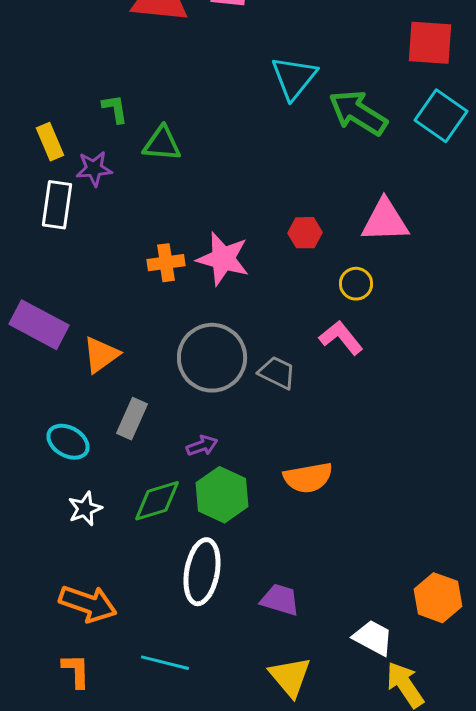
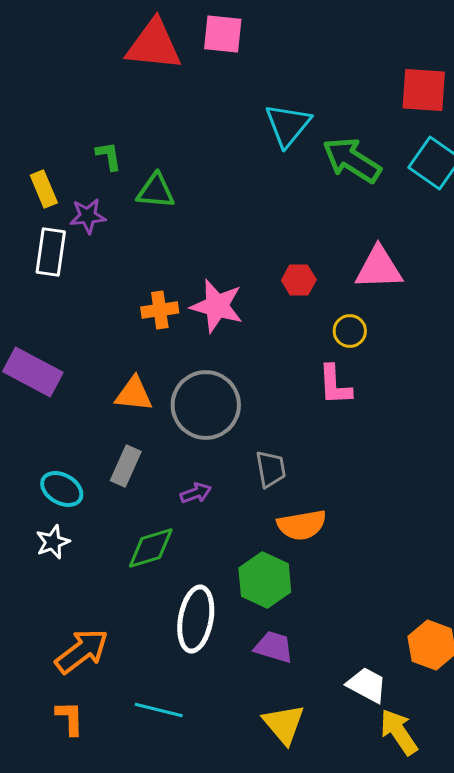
pink L-shape: (341, 338) -> (335, 385), turned -144
orange triangle: (101, 355) -> (134, 394), moved, turned 42
gray trapezoid: (277, 373) -> (271, 469), moved, turned 54
green hexagon: (222, 495) -> (265, 580), moved
white star: (85, 509) -> (53, 542), moved
orange arrow: (88, 604) -> (82, 651), turned -56

